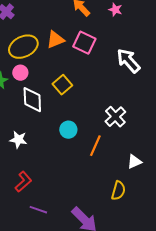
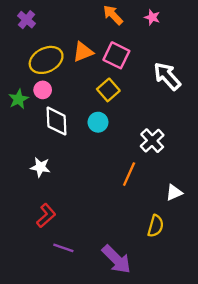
yellow square: (62, 85) -> (108, 90), moved
cyan circle: (68, 130) -> (98, 122), moved

